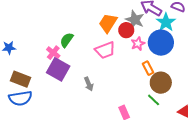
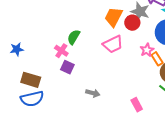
pink star: (138, 44) -> (147, 50), moved
purple square: (58, 69) -> (67, 67), size x0.6
gray arrow: (89, 84) -> (93, 93), moved, turned -48

